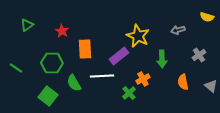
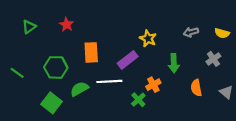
yellow semicircle: (207, 17) -> (222, 33), moved
red star: (62, 31) -> (66, 25), moved
yellow star: (138, 36) -> (148, 39), size x0.7
green semicircle: (74, 83) -> (79, 89), turned 90

